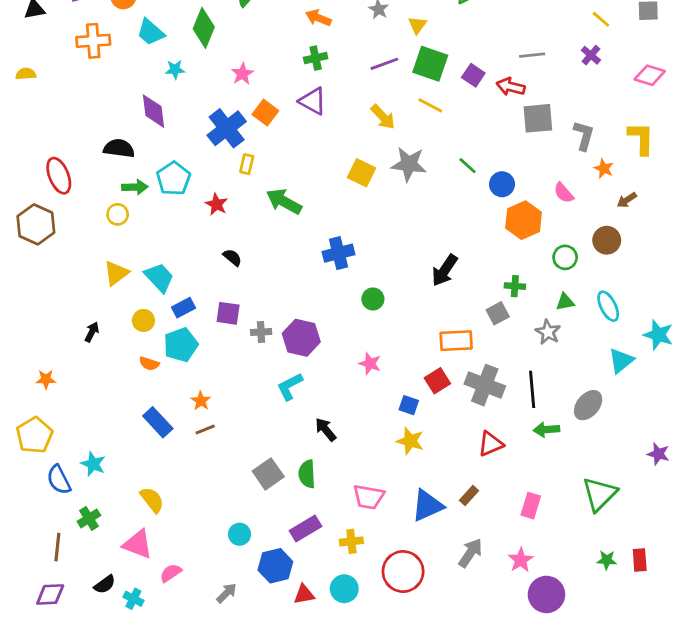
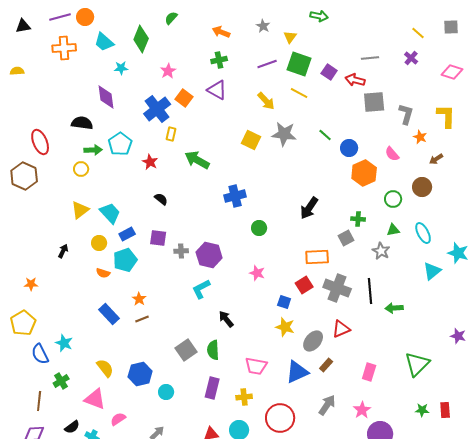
gray ellipse: (588, 405) -> (313, 341), moved
green arrow: (546, 430) -> (394, 308), moved
purple rectangle: (306, 528) -> (212, 388), turned -45
blue hexagon: (275, 566) -> (140, 374), moved

